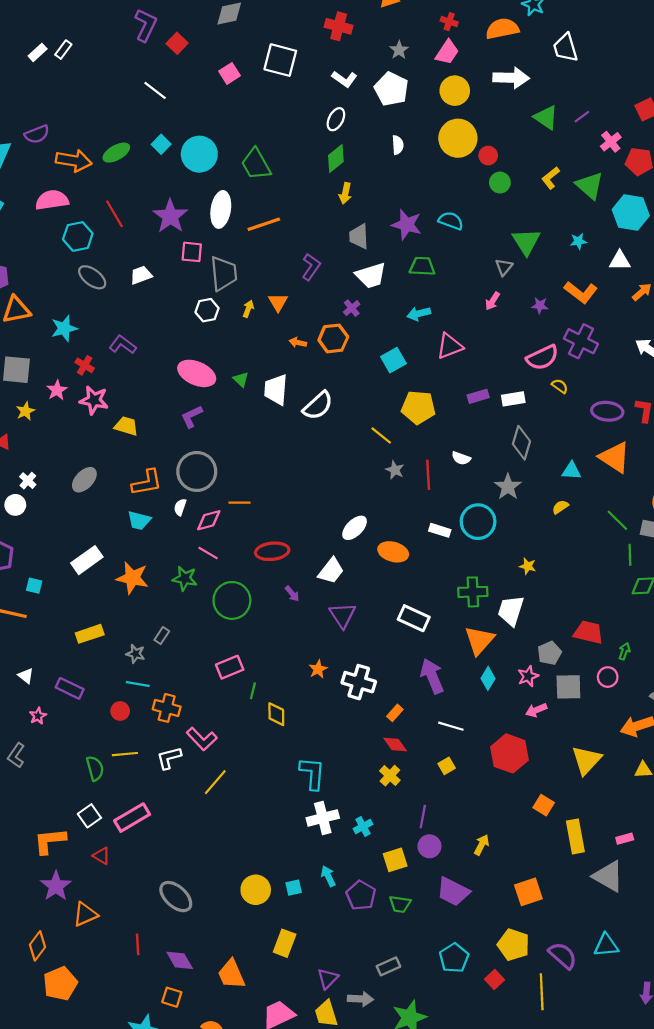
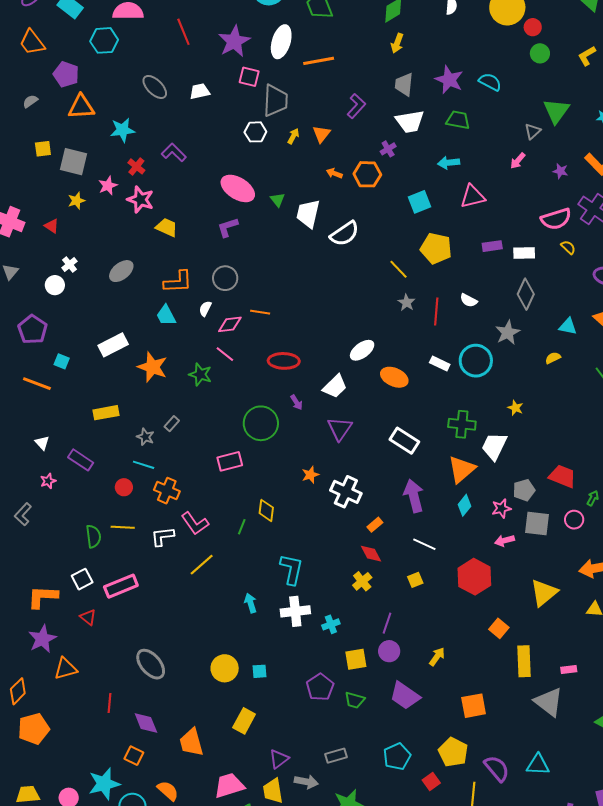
cyan hexagon: (78, 236) -> (104, 40), moved
gray circle: (197, 471) -> (225, 278), size x0.7
cyan trapezoid: (139, 520) -> (166, 315), turned 40
green circle: (232, 600) -> (261, 423), moved
green line: (253, 691) -> (242, 527), moved
cyan arrow: (328, 876) -> (251, 603), moved

